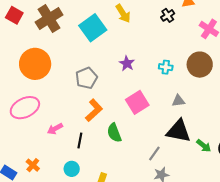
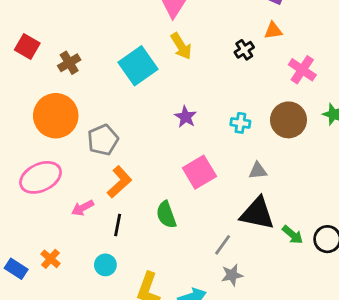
brown cross: (49, 19) -> (69, 63), moved, size x0.6
gray pentagon: (86, 78) -> (103, 140), moved
orange L-shape: (94, 110) -> (119, 182), moved

